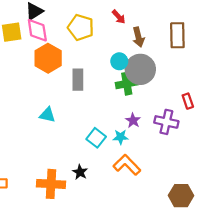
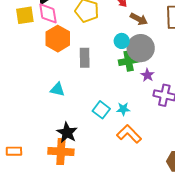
brown arrow: (138, 37) -> (139, 19), turned -48
purple star: (133, 120) -> (147, 75), moved
black star: (80, 172) -> (67, 133), moved, size x1.5

